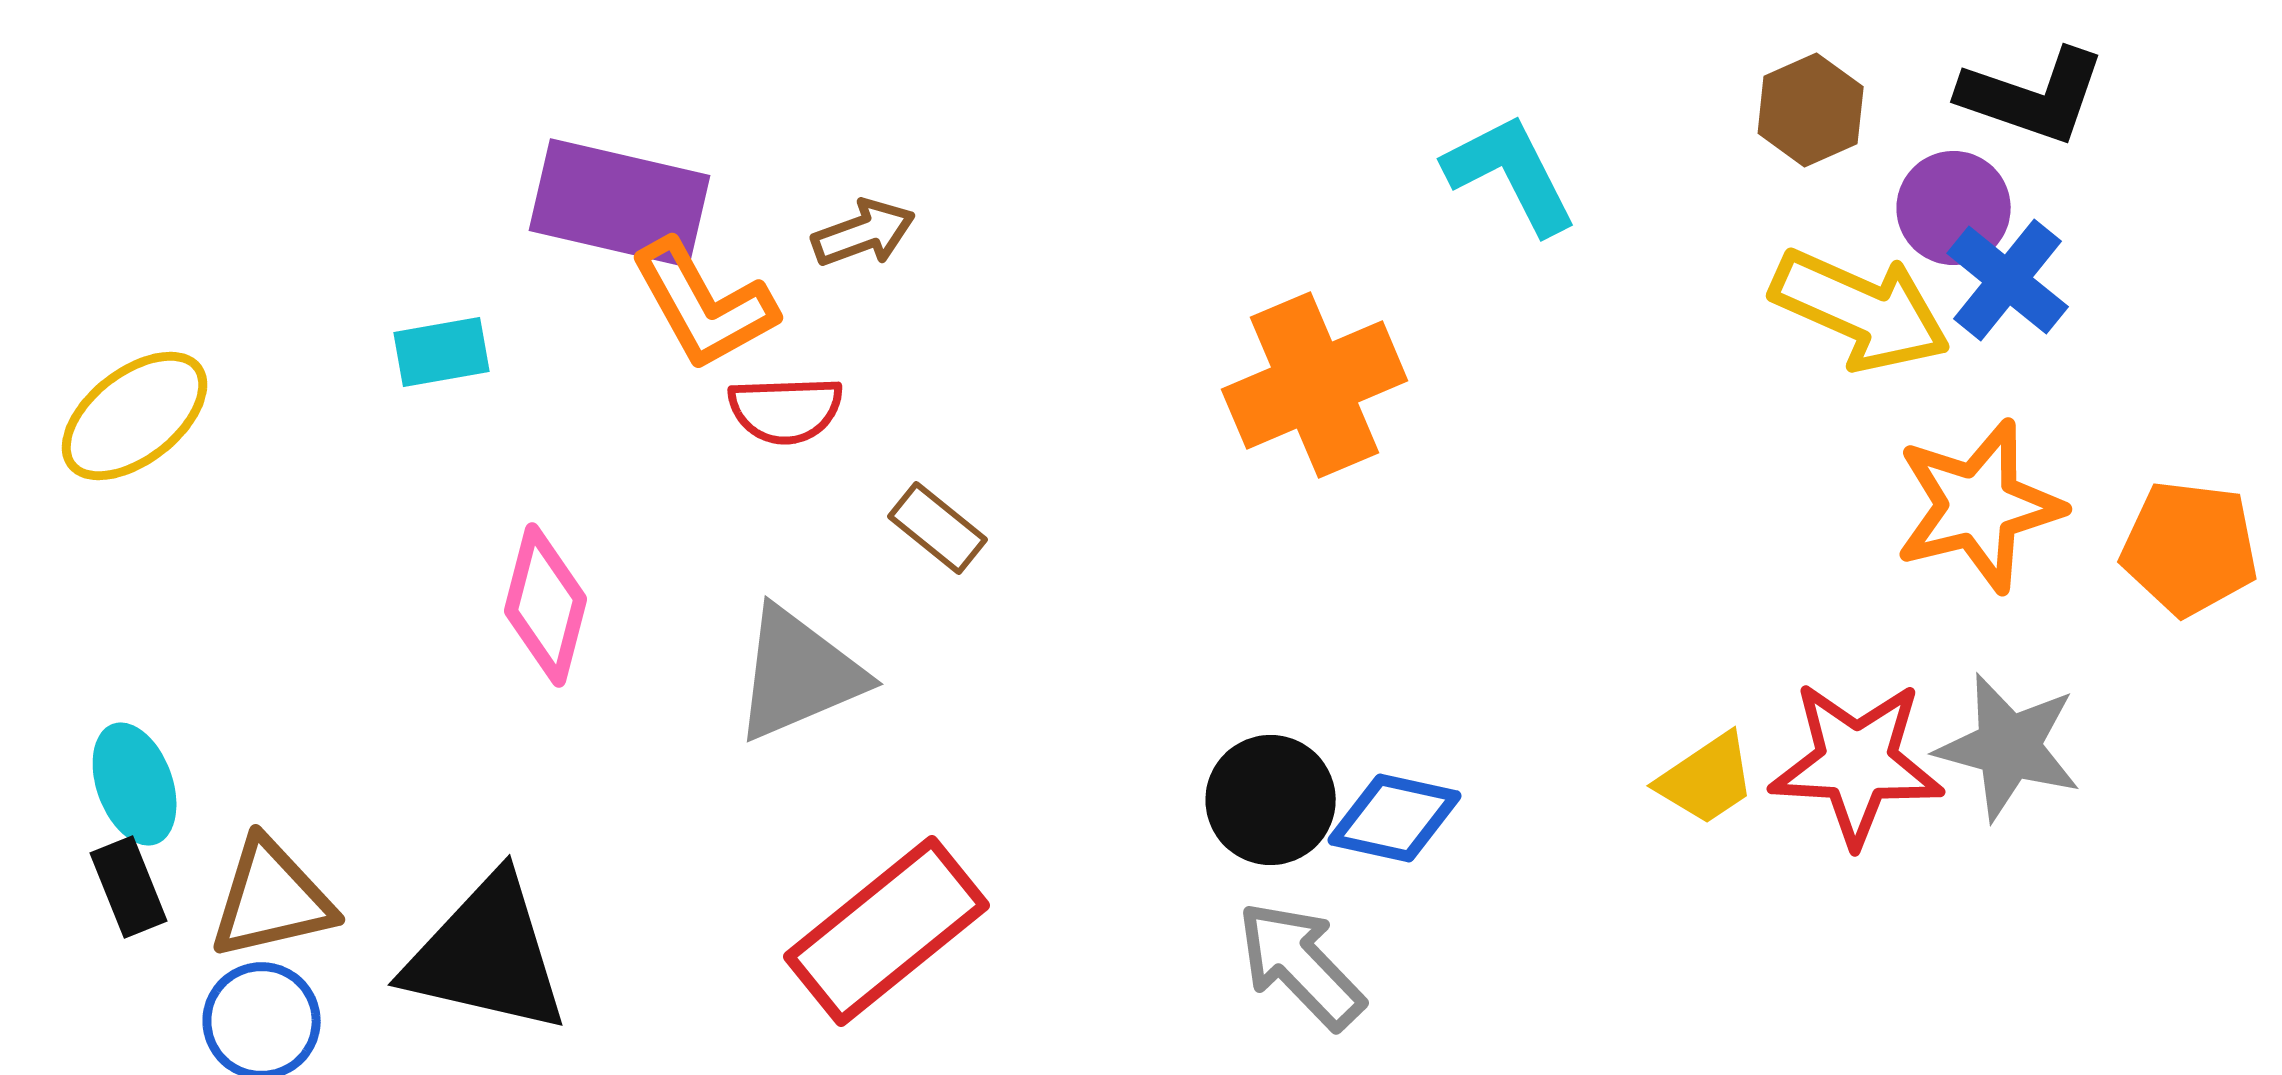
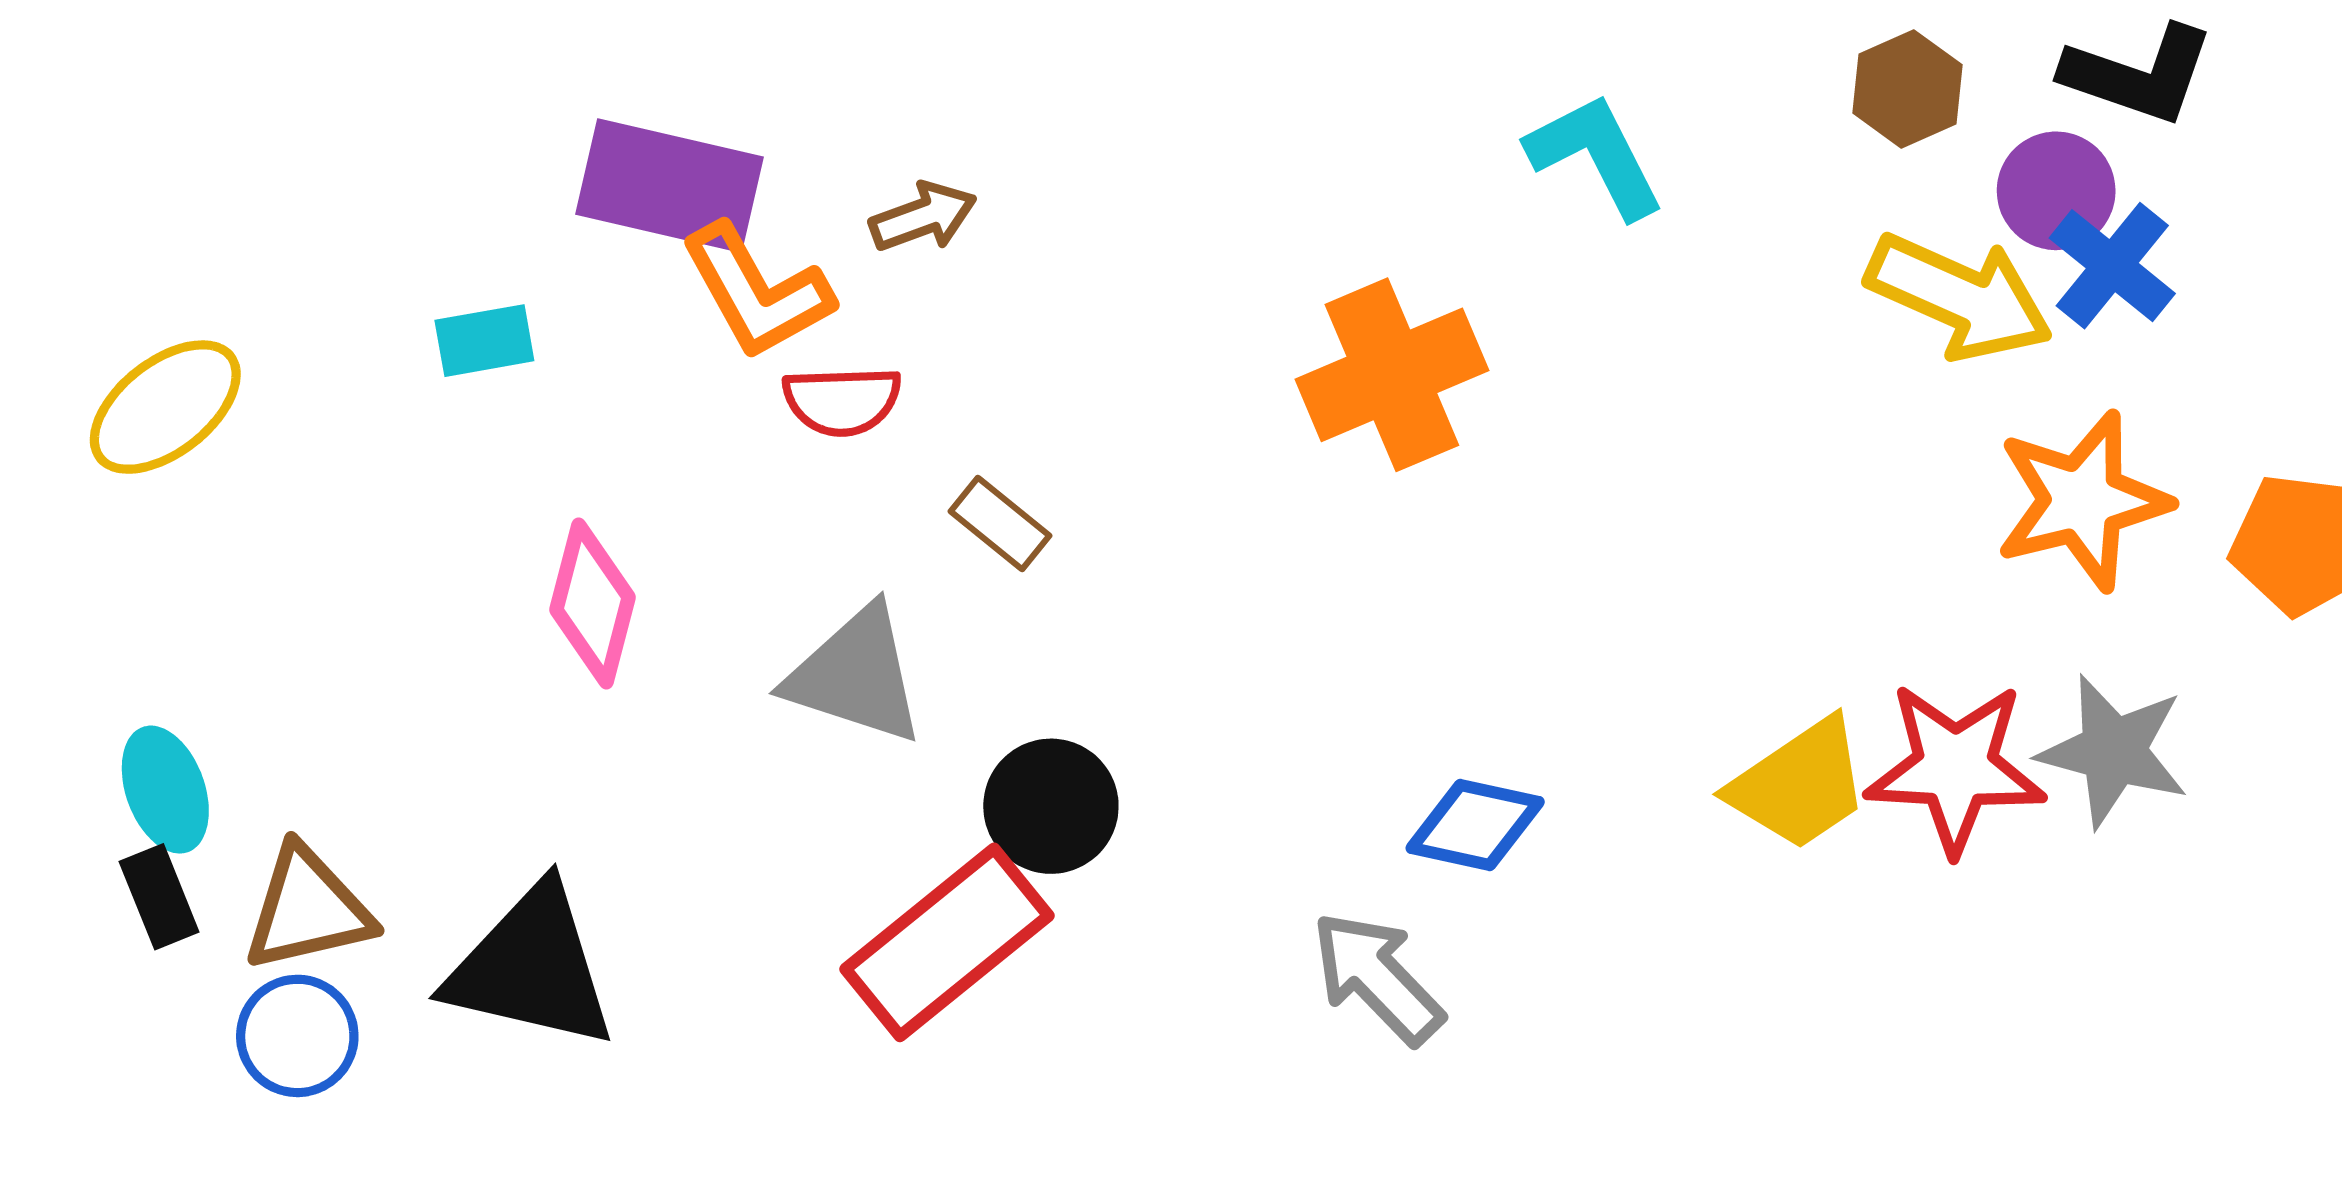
gray triangle: (799, 674) -> (856, 675), turned 41
yellow trapezoid: (1707, 779) -> (1799, 784), size x1.4
black circle: (1271, 800) -> (1051, 806), moved

